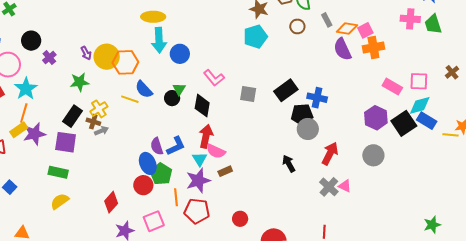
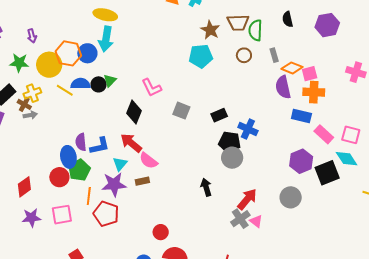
blue circle: (180, 54) -> (87, 53), moved
yellow circle: (107, 57) -> (49, 65), moved
blue semicircle: (144, 89) -> (80, 84), turned 120
green triangle: (179, 89) -> (110, 81), moved
black rectangle: (286, 90) -> (219, 115), size x0.7
black circle: (172, 98) -> (99, 84), moved
cyan diamond: (420, 105) -> (347, 159), turned 60
blue rectangle: (427, 121) -> (301, 116), moved, turned -30
red arrow: (206, 136) -> (131, 143), turned -75
pink semicircle: (216, 151) -> (148, 161), moved
red arrow: (330, 154) -> (247, 199), moved
red circle: (240, 219) -> (161, 232), moved

